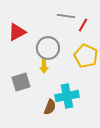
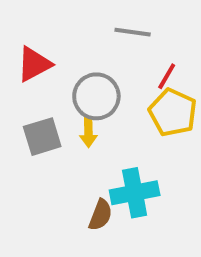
red line: (83, 25) -> (167, 76), moved
gray square: (21, 82) -> (42, 137), moved

